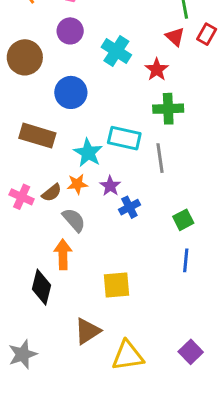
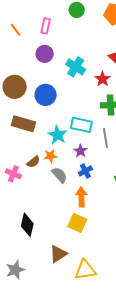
brown circle: (25, 57) -> (15, 87), moved
purple star: (110, 186) -> (80, 151), moved
pink cross: (22, 197) -> (13, 174), moved
gray semicircle: (74, 220) -> (59, 175), moved
orange arrow: (63, 254) -> (81, 197), moved
yellow square: (117, 285) -> (77, 223), turned 30

